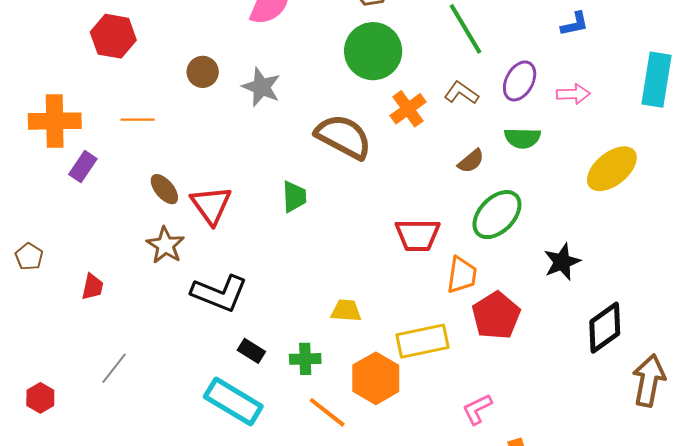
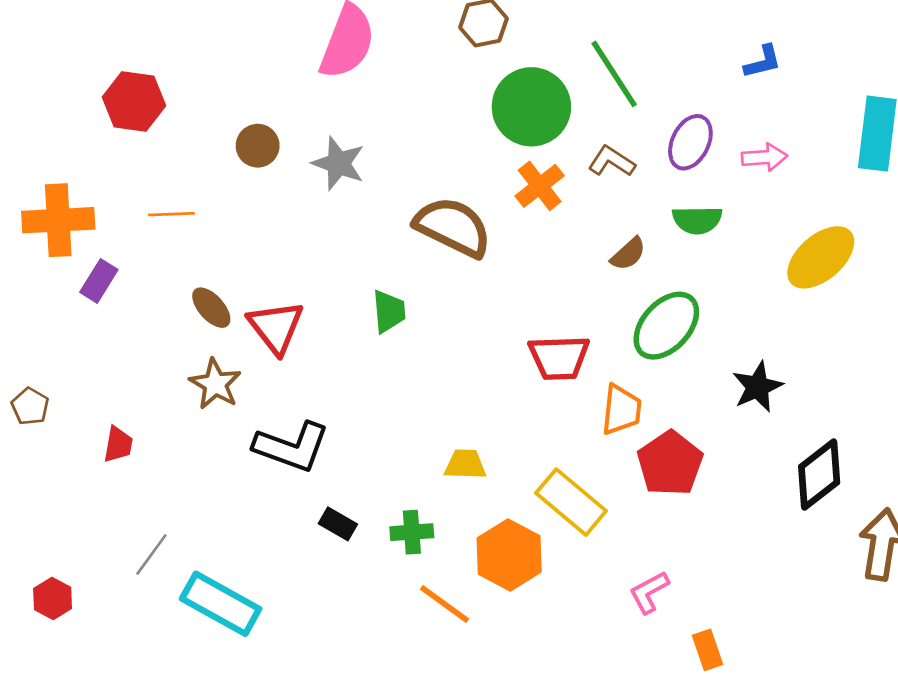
green circle: (373, 51) -> (531, 107), moved
yellow rectangle: (423, 341) -> (571, 502), turned 54
cyan rectangle: (233, 402) -> (221, 604), moved

